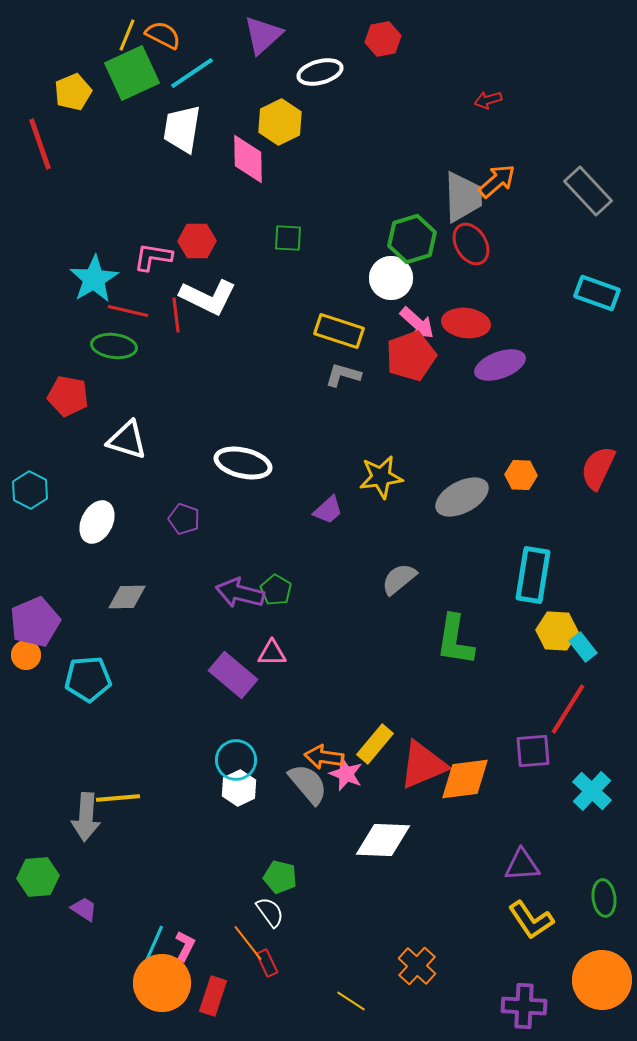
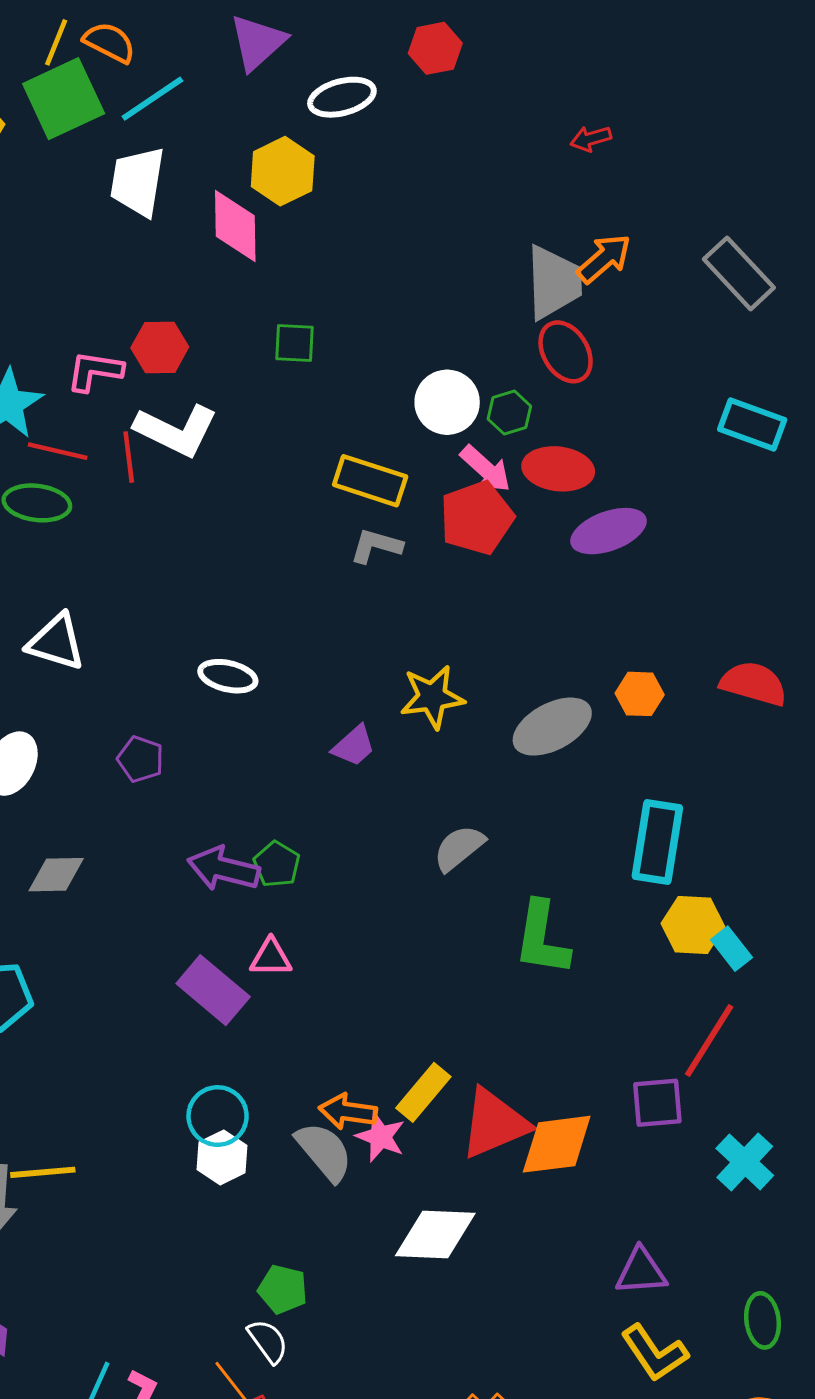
green hexagon: (412, 239) -> (509, 413), moved, size x0.6
white ellipse: (243, 463) -> (228, 676), size x0.7
red semicircle: (598, 468) -> (754, 684), turned 81

